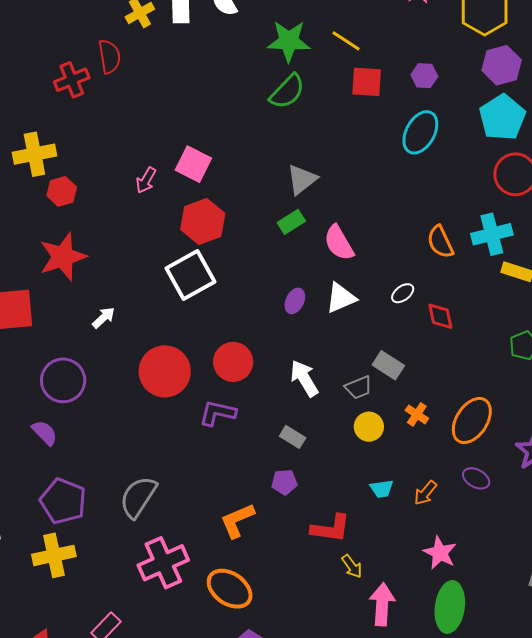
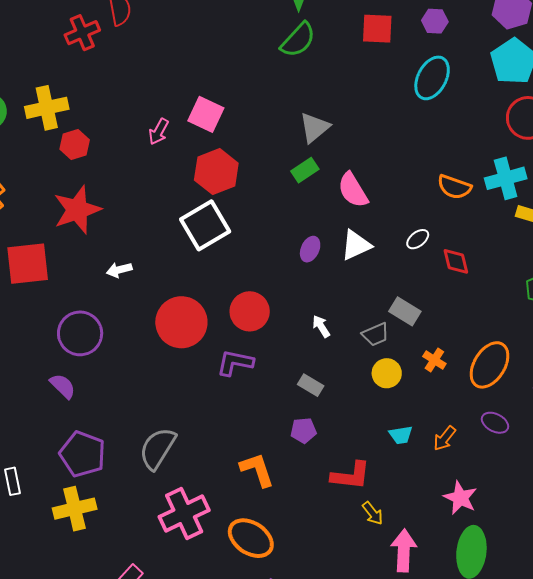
orange semicircle: (440, 242) -> (454, 187), turned -44
white arrow: (104, 318) -> (119, 270), turned -150
white arrow: (304, 378) -> (321, 326), size x0.6
orange L-shape: (237, 520) -> (257, 470), turned 96

